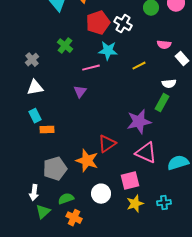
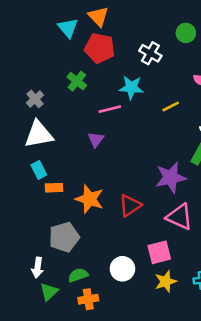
red pentagon: (98, 23) -> (100, 48), moved, turned 30
white triangle: (35, 88) -> (39, 134), size x1.4
orange star: (87, 161) -> (90, 199), moved
orange cross: (74, 218) -> (88, 299), turned -35

